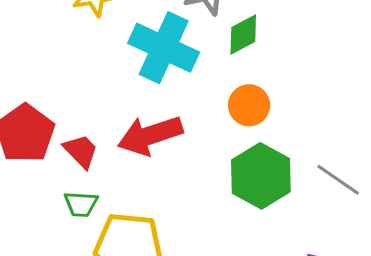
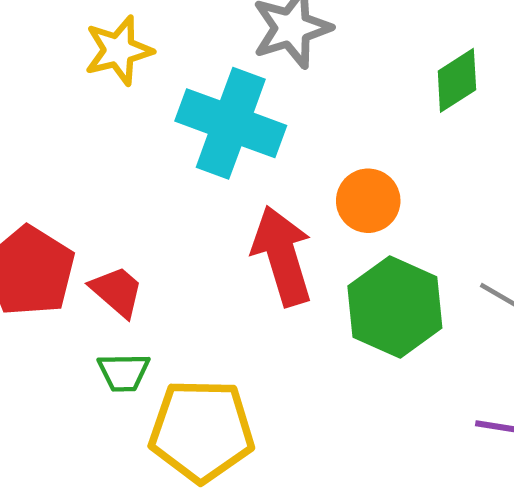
green diamond: (243, 34) -> (457, 80), moved
red arrow: (150, 135) -> (282, 256), moved, turned 96

